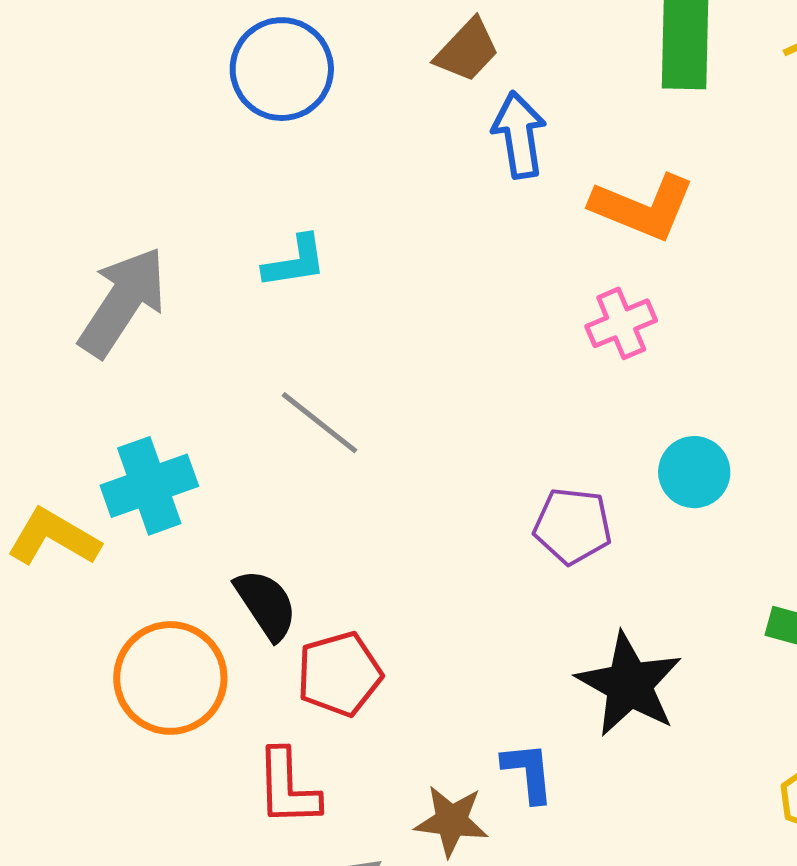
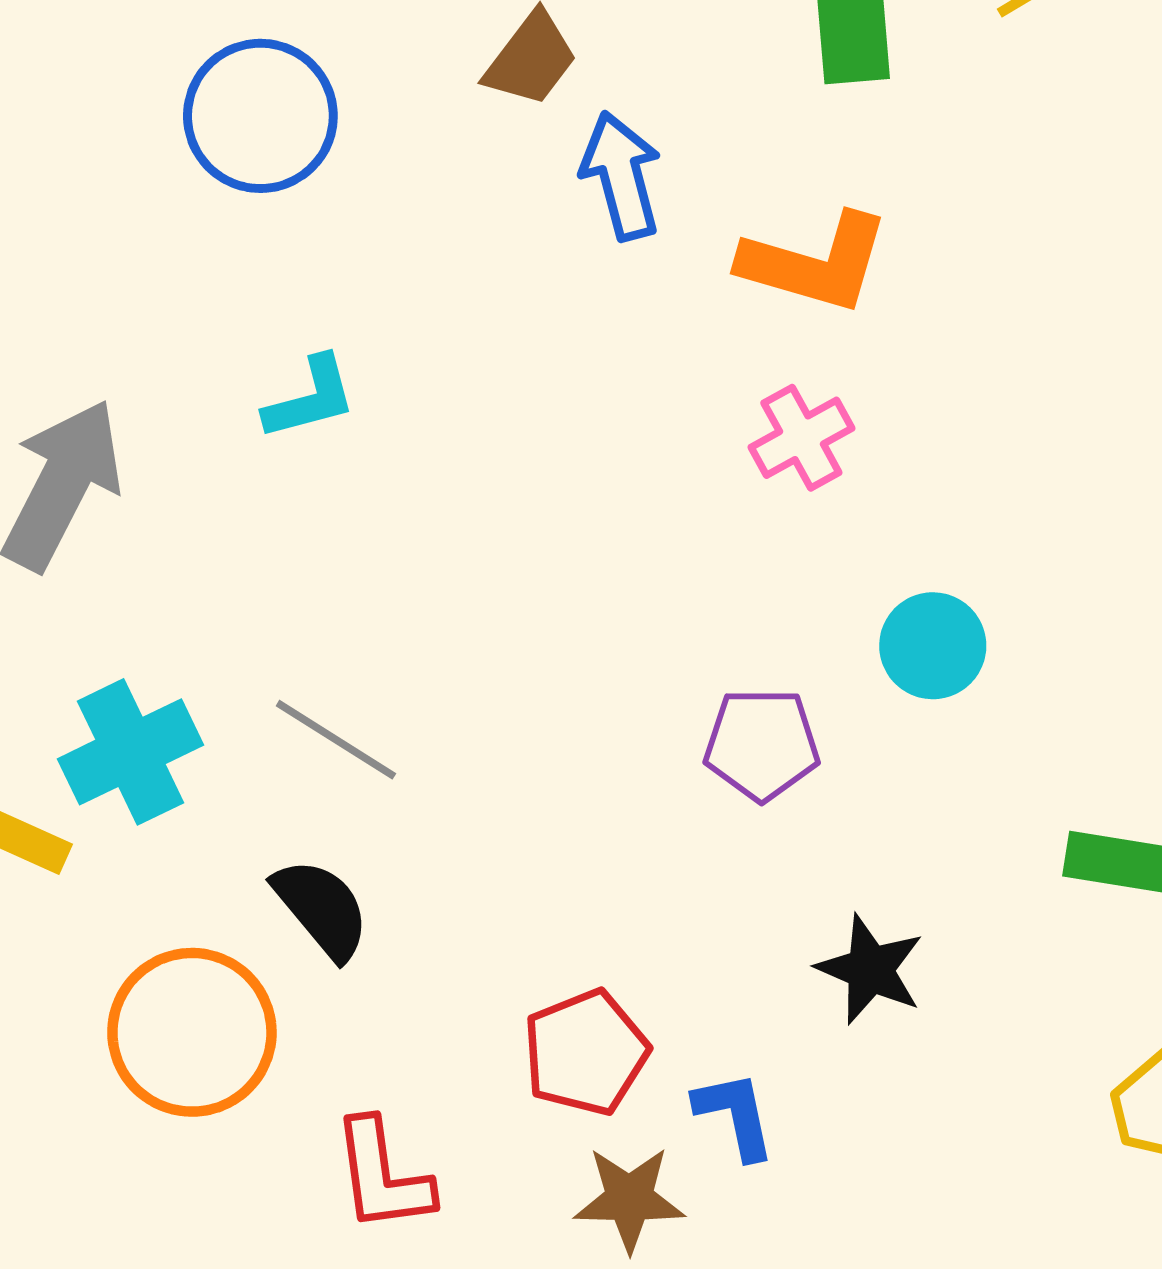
gray line: (319, 423) -> (336, 740), moved
red pentagon: (339, 674) -> (586, 1052), moved
black star: (629, 684) -> (870, 969), size x0.7

